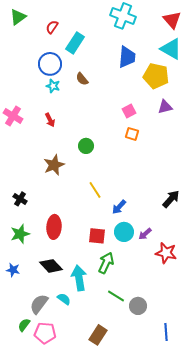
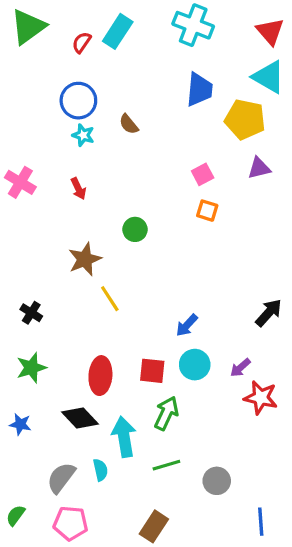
green triangle: (18, 17) -> (28, 27), size x1.4
cyan rectangle: (75, 43) -> (118, 31), moved
yellow line: (95, 190) -> (110, 299), moved
red ellipse: (54, 227) -> (100, 376), moved
purple arrow: (145, 234) -> (240, 368), moved
green line: (116, 296) -> (166, 465), moved, turned -48
cyan semicircle: (64, 299) -> (100, 470), turned 40
green semicircle: (24, 325) -> (16, 515), moved

